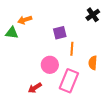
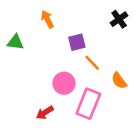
orange arrow: (25, 20) -> (47, 19), moved, turned 80
orange line: (72, 49) -> (92, 63), turned -48
orange semicircle: (93, 63) -> (119, 81), turned -40

